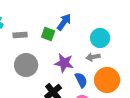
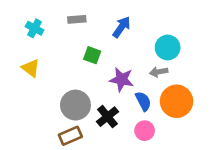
green square: (48, 34) -> (92, 55), moved
gray rectangle: (20, 35) -> (77, 19), moved
gray circle: (26, 65) -> (75, 105), moved

